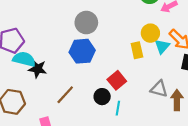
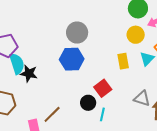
yellow circle: (150, 33) -> (136, 35), moved
cyan semicircle: (24, 59) -> (17, 64), turned 55
brown line: (65, 95) -> (52, 114), moved

